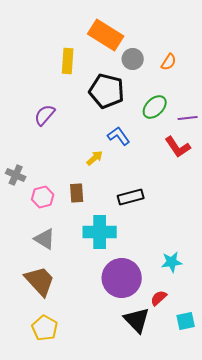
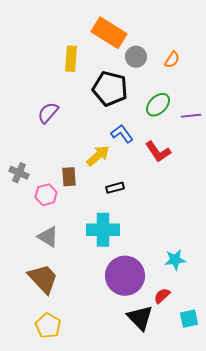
red L-shape: (178, 147) -> (158, 152), moved
yellow arrow: (95, 158) -> (98, 156), size x1.4
brown rectangle: (77, 193) -> (69, 177), moved
black rectangle: (131, 197) -> (115, 188), moved, size x0.7

